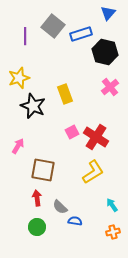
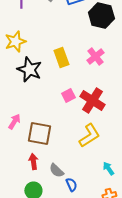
pink cross: (110, 87) -> (95, 57), moved
pink arrow: (18, 146) -> (14, 122), moved
blue semicircle: (75, 221) -> (71, 185), turned 56

